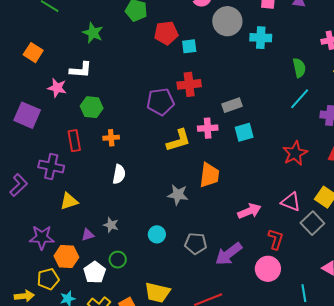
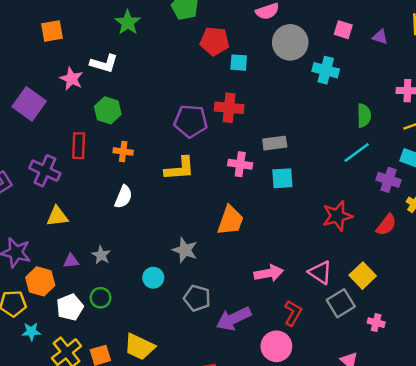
orange square: (33, 53) -> (52, 31), turned 36
yellow L-shape: (179, 140) -> (180, 169), moved
gray star: (178, 195) -> (185, 250), moved

